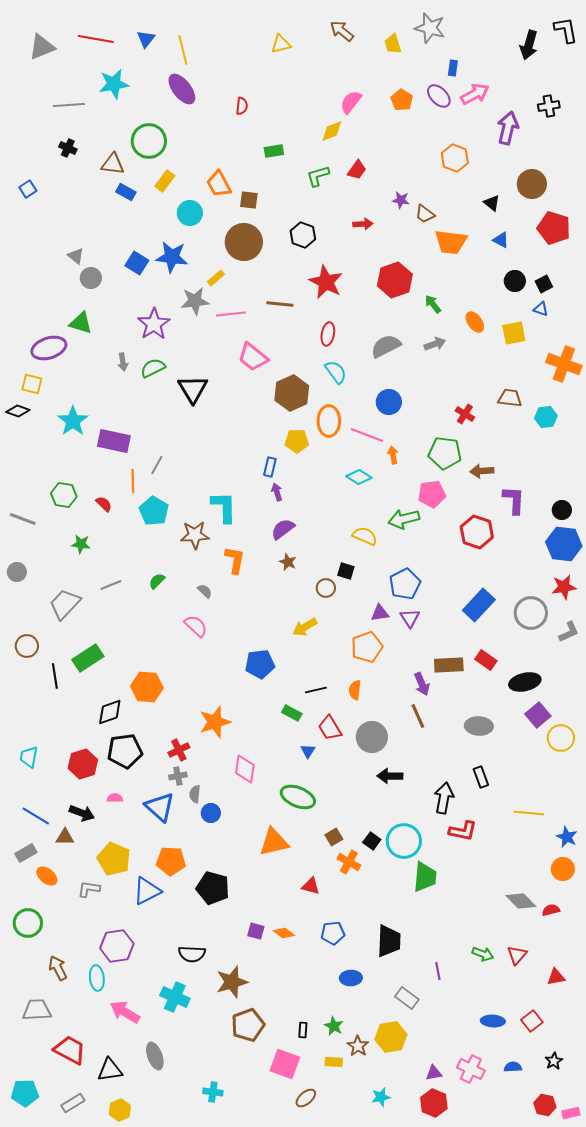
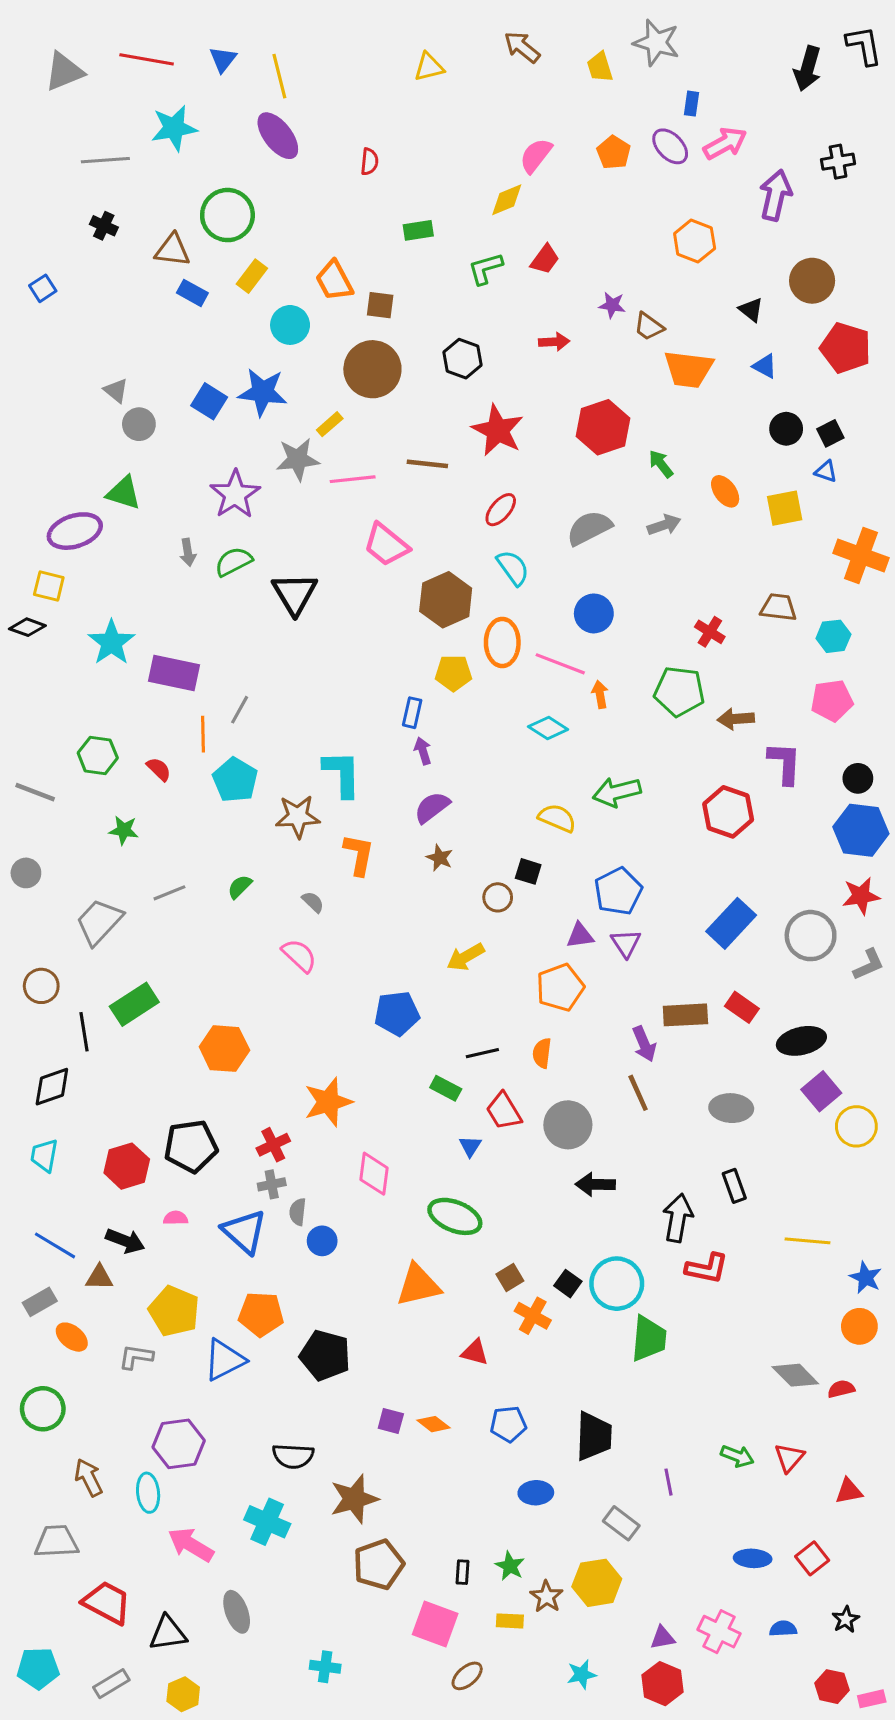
red ellipse: (328, 334) -> (501, 510), turned 30
pink pentagon: (432, 494) -> (832, 700), moved
black diamond: (110, 712) -> (52, 1087), moved

